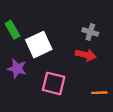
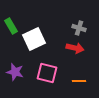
purple star: (17, 69) -> (15, 72), moved
orange line: (99, 93) -> (79, 81), moved

